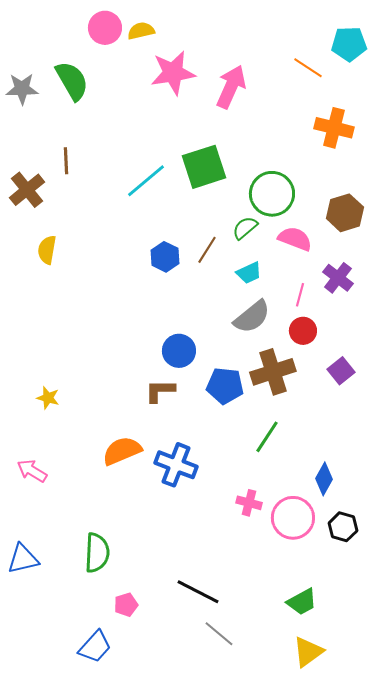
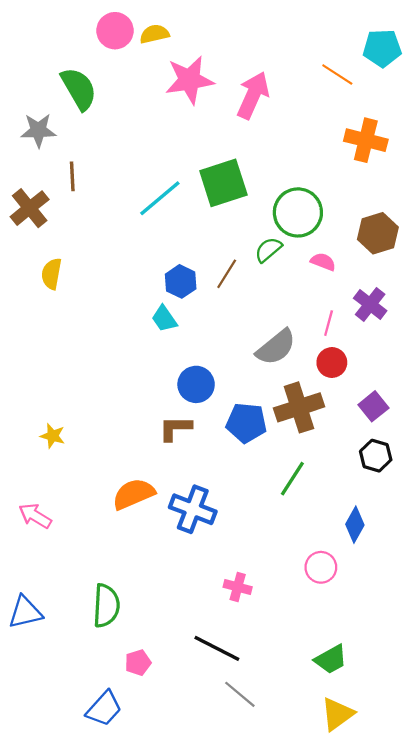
gray star: (22, 89) -> (38, 130), moved
pink semicircle: (295, 239) -> (323, 262), size x0.7
cyan trapezoid: (249, 273) -> (164, 319), moved, turned 80
pink cross: (249, 503) -> (238, 587), moved
pink circle: (293, 518) -> (321, 567), size x0.7
black hexagon: (343, 527) -> (376, 456), moved

